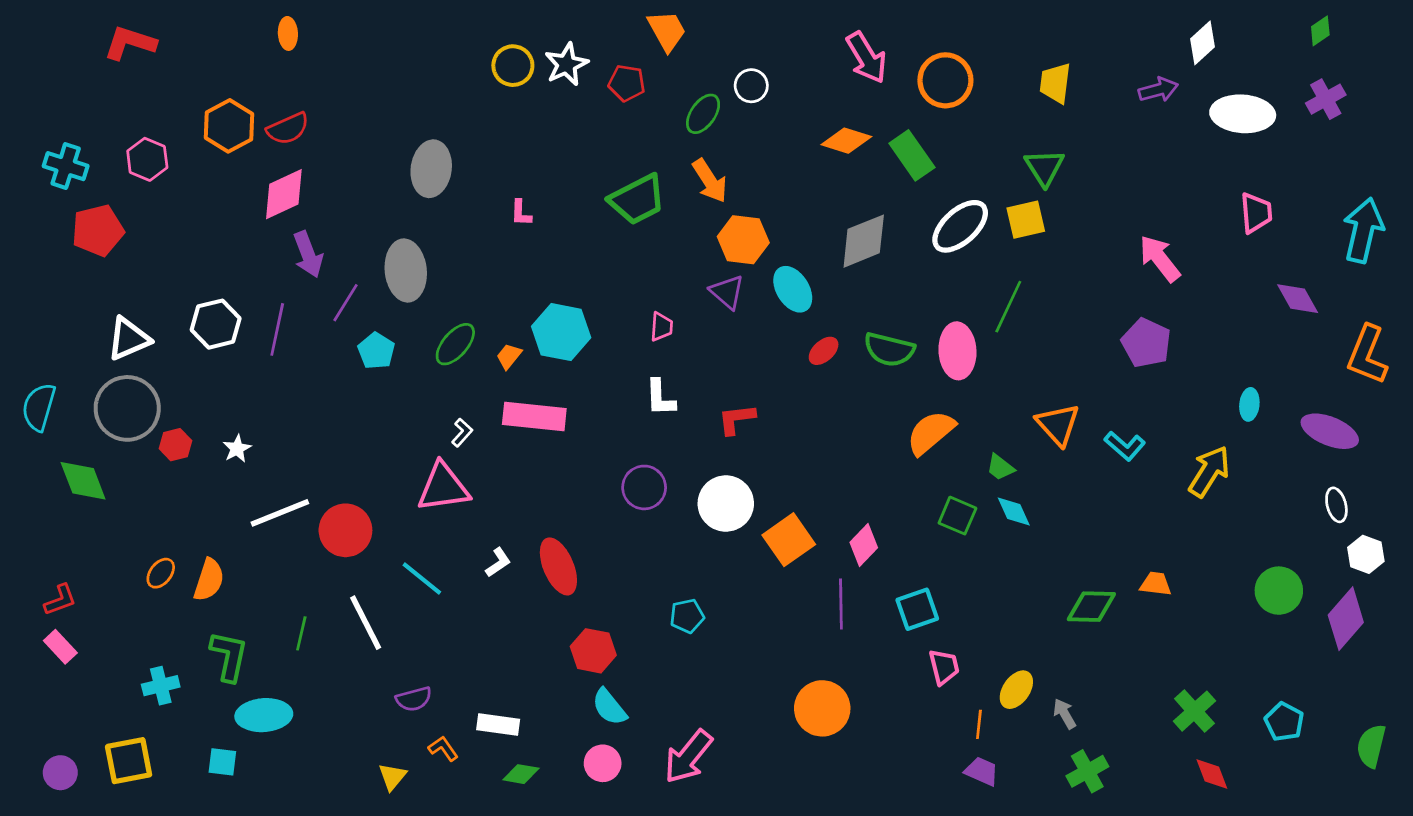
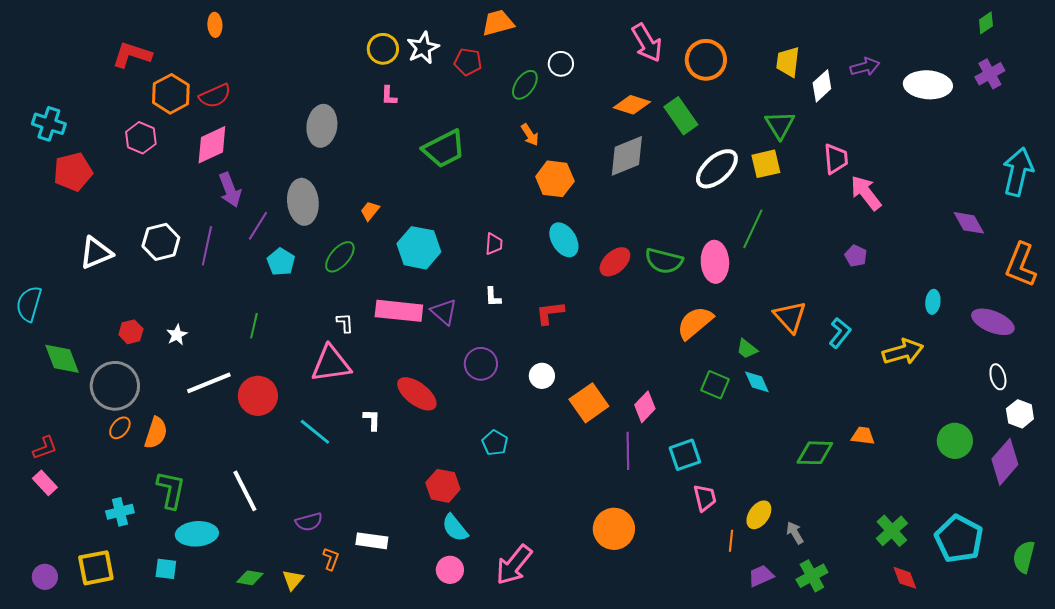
orange trapezoid: (667, 31) -> (498, 23), turned -76
red L-shape: (130, 43) -> (132, 55), moved
white diamond: (1203, 43) -> (822, 86), moved
pink hexagon: (147, 159) -> (141, 138), moved
orange arrow: (710, 181) -> (530, 135), size x0.7
green trapezoid: (637, 200) -> (444, 149), moved
pink L-shape: (521, 213) -> (389, 96), moved
pink trapezoid: (1256, 213) -> (836, 159), moved
gray diamond: (864, 241) -> (627, 156), moved
cyan ellipse: (793, 289) -> (564, 240), moved
purple triangle: (727, 292) -> (444, 312), moved
purple pentagon: (1146, 343) -> (856, 256), size x0.6
red ellipse: (824, 351) -> (615, 262), size x1.4
orange trapezoid: (509, 356) -> (370, 211), moved
white L-shape: (660, 398) -> (493, 297), size x0.7
gray circle: (127, 408) -> (115, 386), moved
white L-shape: (462, 433) -> (345, 323), turned -45
cyan L-shape: (1125, 446) -> (840, 333), turned -92
yellow arrow: (1209, 471) -> (903, 352), turned 42
white circle: (726, 504) -> (542, 376), size x0.6
white L-shape: (498, 562) -> (372, 420), turned -55
red ellipse: (558, 566) -> (417, 394), moved, turned -30
cyan pentagon: (687, 616) -> (495, 443), moved, turned -30
white line: (366, 623) -> (245, 491), moved
green line: (301, 633) -> (254, 326), moved
cyan pentagon: (1284, 722) -> (959, 539), size x1.6
orange L-shape: (443, 749) -> (331, 559), turned 55
purple trapezoid: (982, 771) -> (761, 576), moved, turned -48
green diamond: (521, 774) -> (250, 578), moved

